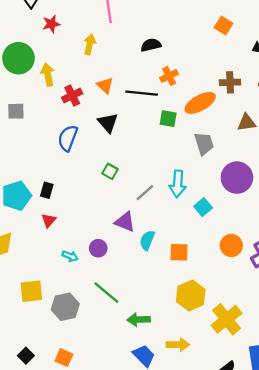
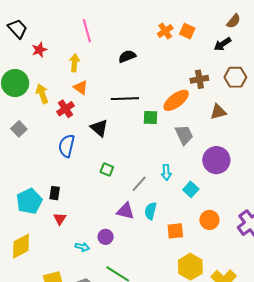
orange cross: (169, 76) -> (165, 31), moved
orange triangle: (105, 86) -> (81, 87), moved
gray square: (16, 111) -> (19, 129), turned -35
cyan arrow: (178, 184) -> (166, 172), size x0.7
cyan semicircle: (147, 240) -> (150, 211), moved
orange circle: (231, 245) -> (209, 220), moved

